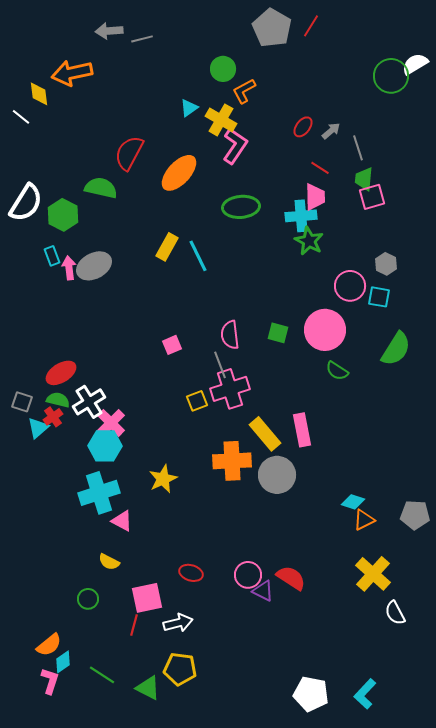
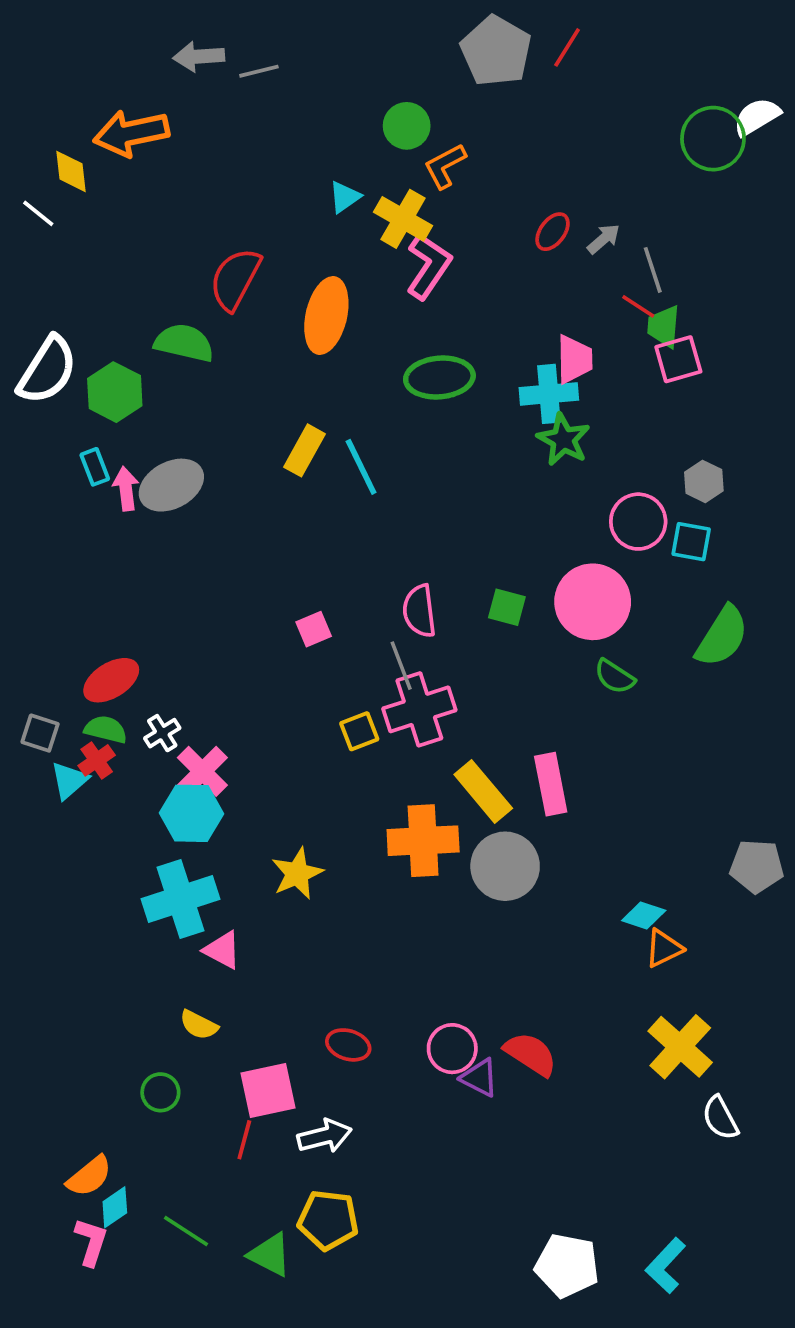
red line: (320, 168) -> (638, 306), moved
orange ellipse: (179, 173) -> (326, 315), turned -30
white cross: (89, 402) -> (162, 733), size x0.6
gray pentagon: (415, 515) -> (757, 866), moved

